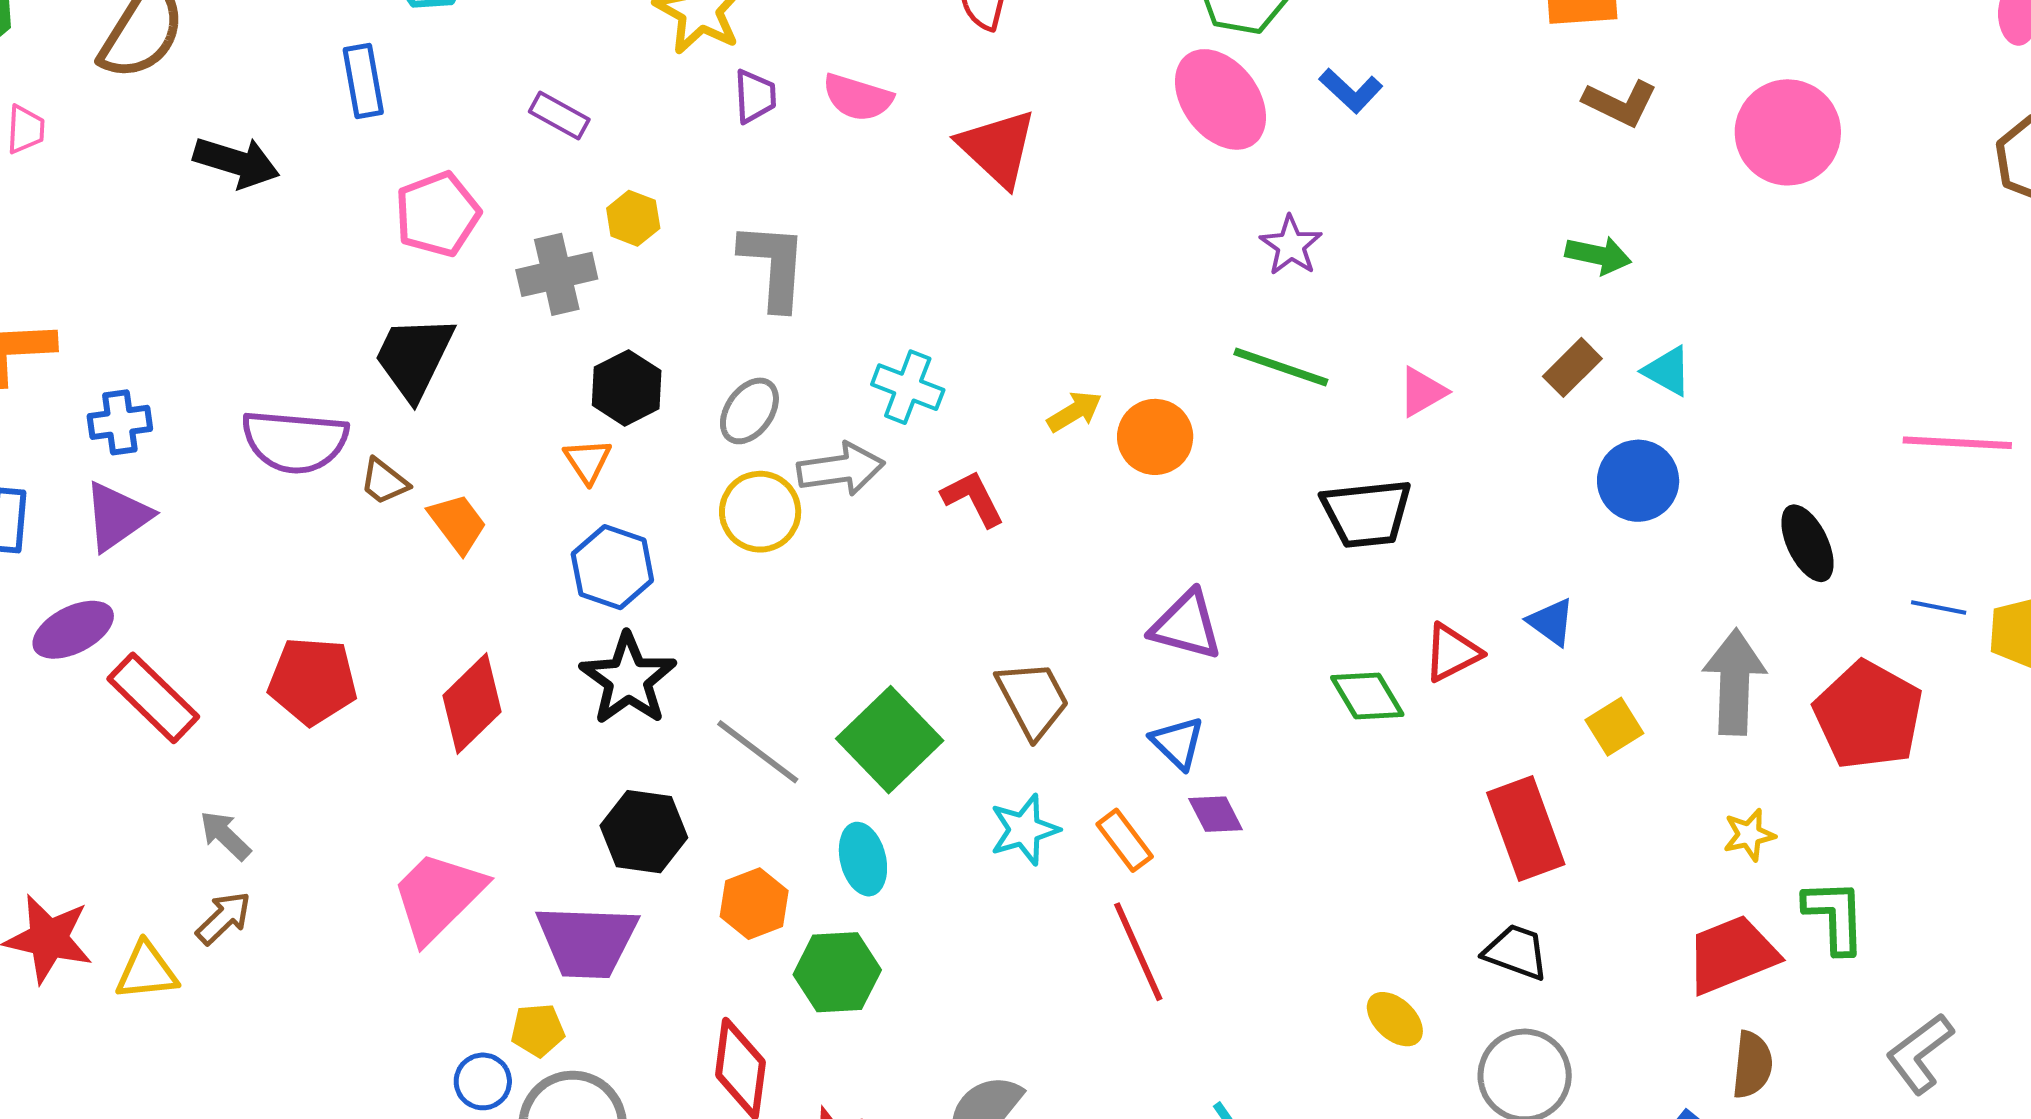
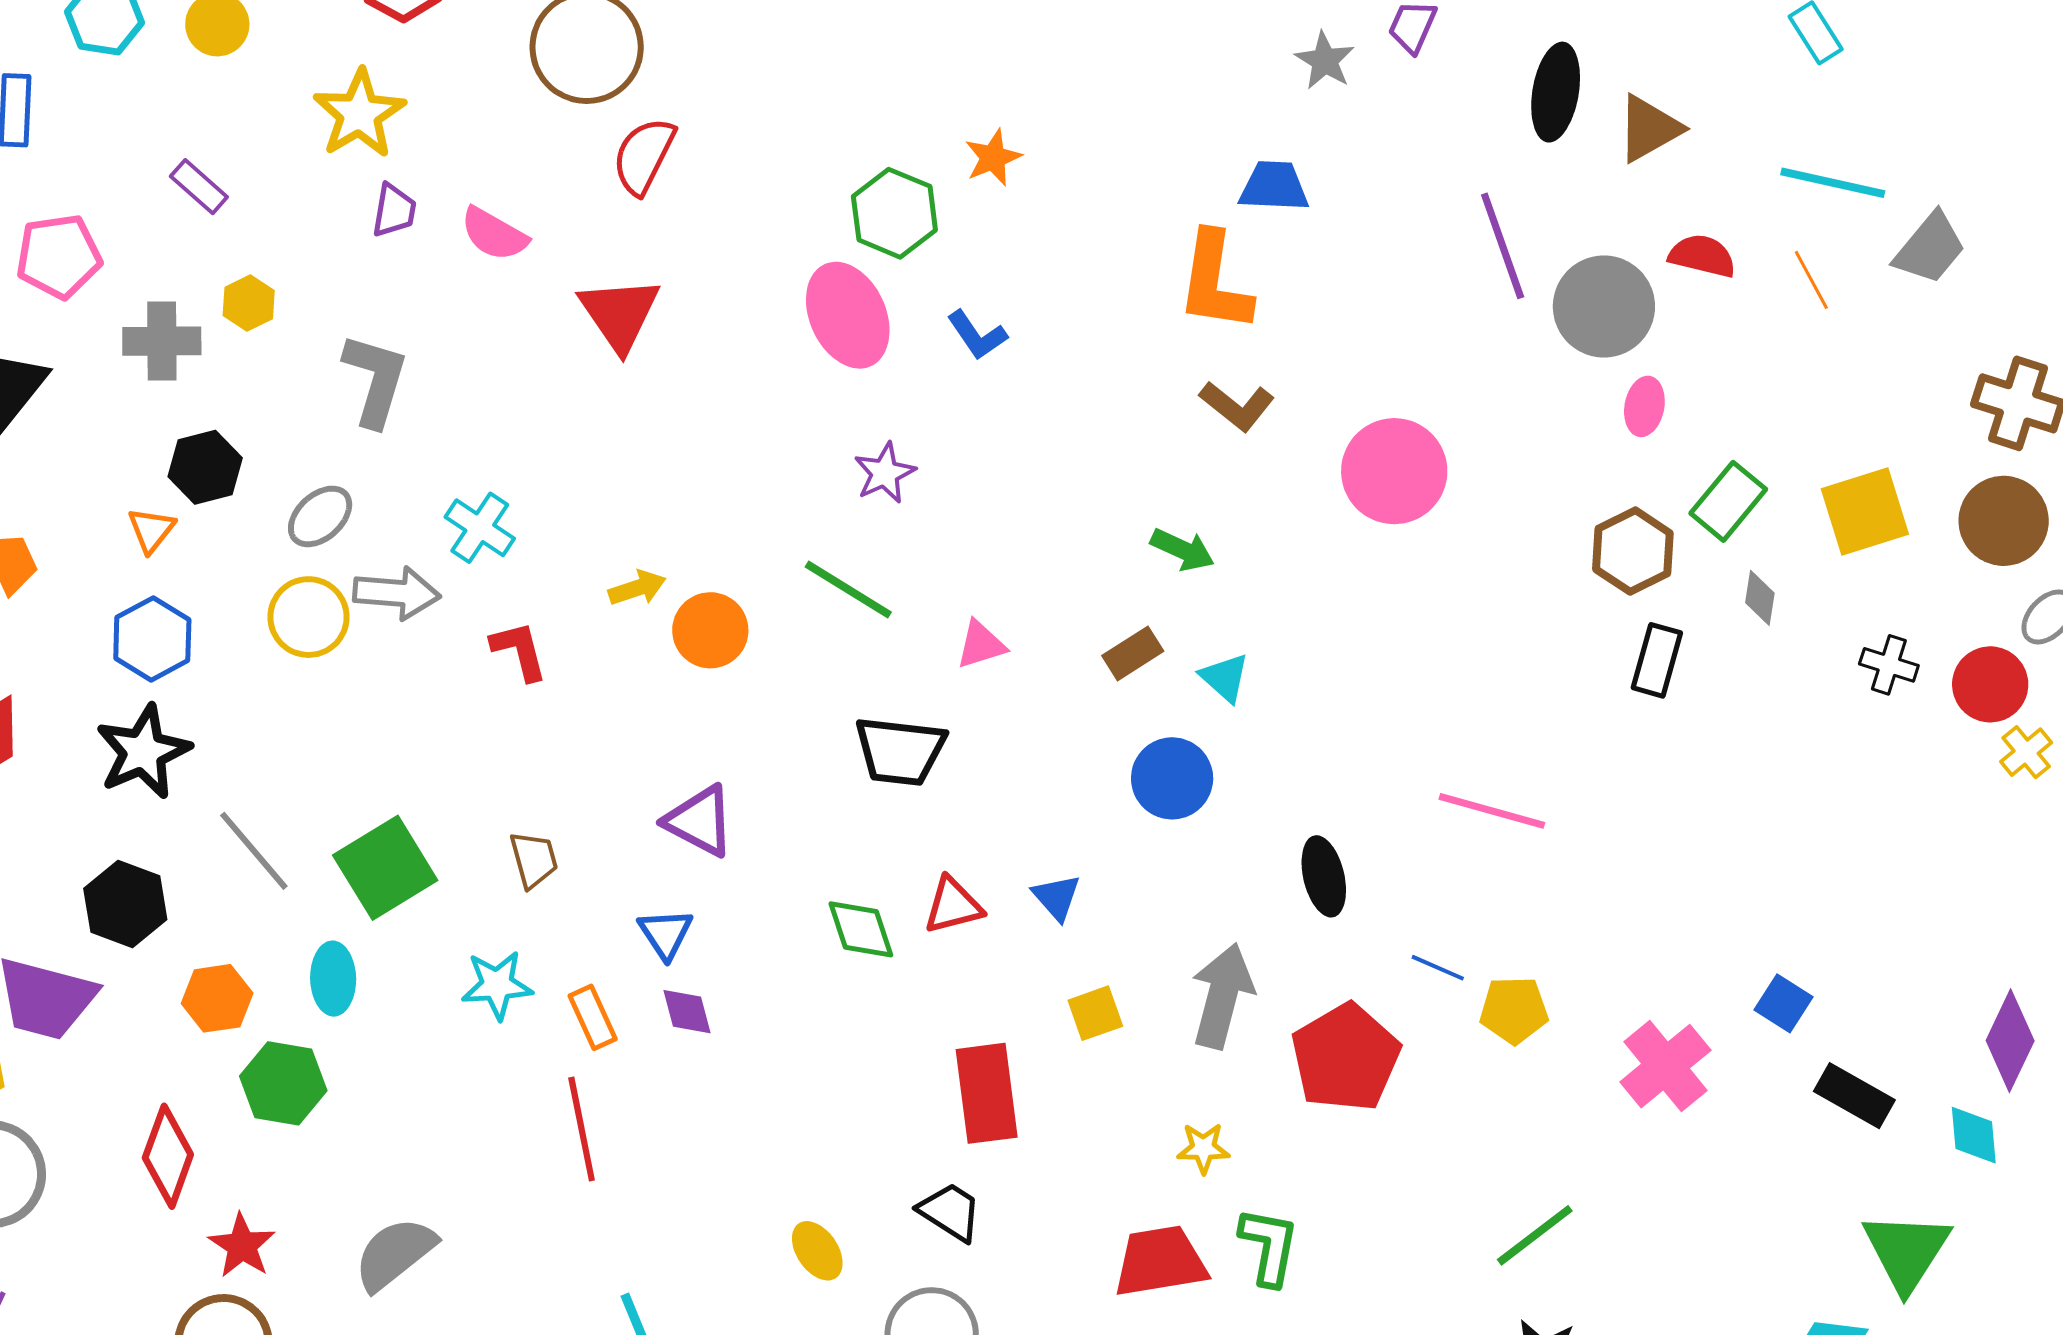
brown trapezoid: (1033, 699) -> (534, 860), size x0.7

